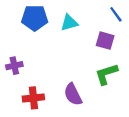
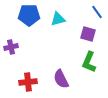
purple cross: (14, 66) -> (11, 47), moved
green L-shape: (106, 74) -> (89, 62), turned -50

